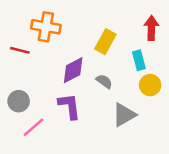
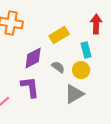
yellow rectangle: (105, 42) -> (59, 35), turned 30
yellow circle: (150, 85) -> (81, 70), moved

